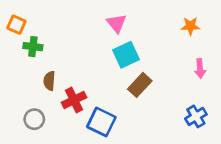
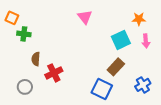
cyan square: (126, 55) -> (121, 40), moved
pink arrow: (200, 68) -> (146, 41), moved
brown rectangle: (140, 85) -> (116, 67), moved
blue square: (101, 122) -> (102, 89), moved

